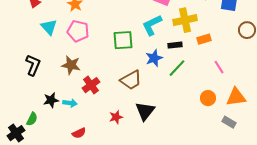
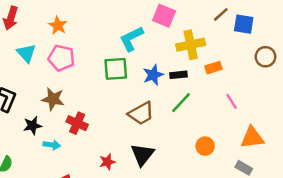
cyan L-shape: (152, 25) -> (131, 39), moved
blue star: (154, 58) -> (153, 75), moved
brown trapezoid: (131, 80) -> (141, 113), moved
red cross: (91, 85) -> (77, 123), turned -30
orange circle: (208, 98) -> (205, 146), moved
black star: (51, 100) -> (32, 126), moved

